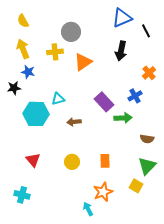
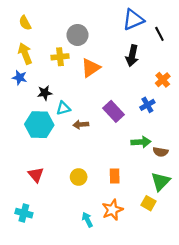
blue star: (28, 72) -> (20, 78), moved
black star: (14, 88) -> (45, 93), moved
green arrow: (123, 118) -> (141, 142), moved
brown arrow: (74, 122) -> (81, 125), moved
cyan arrow: (88, 209) -> (87, 220), moved

